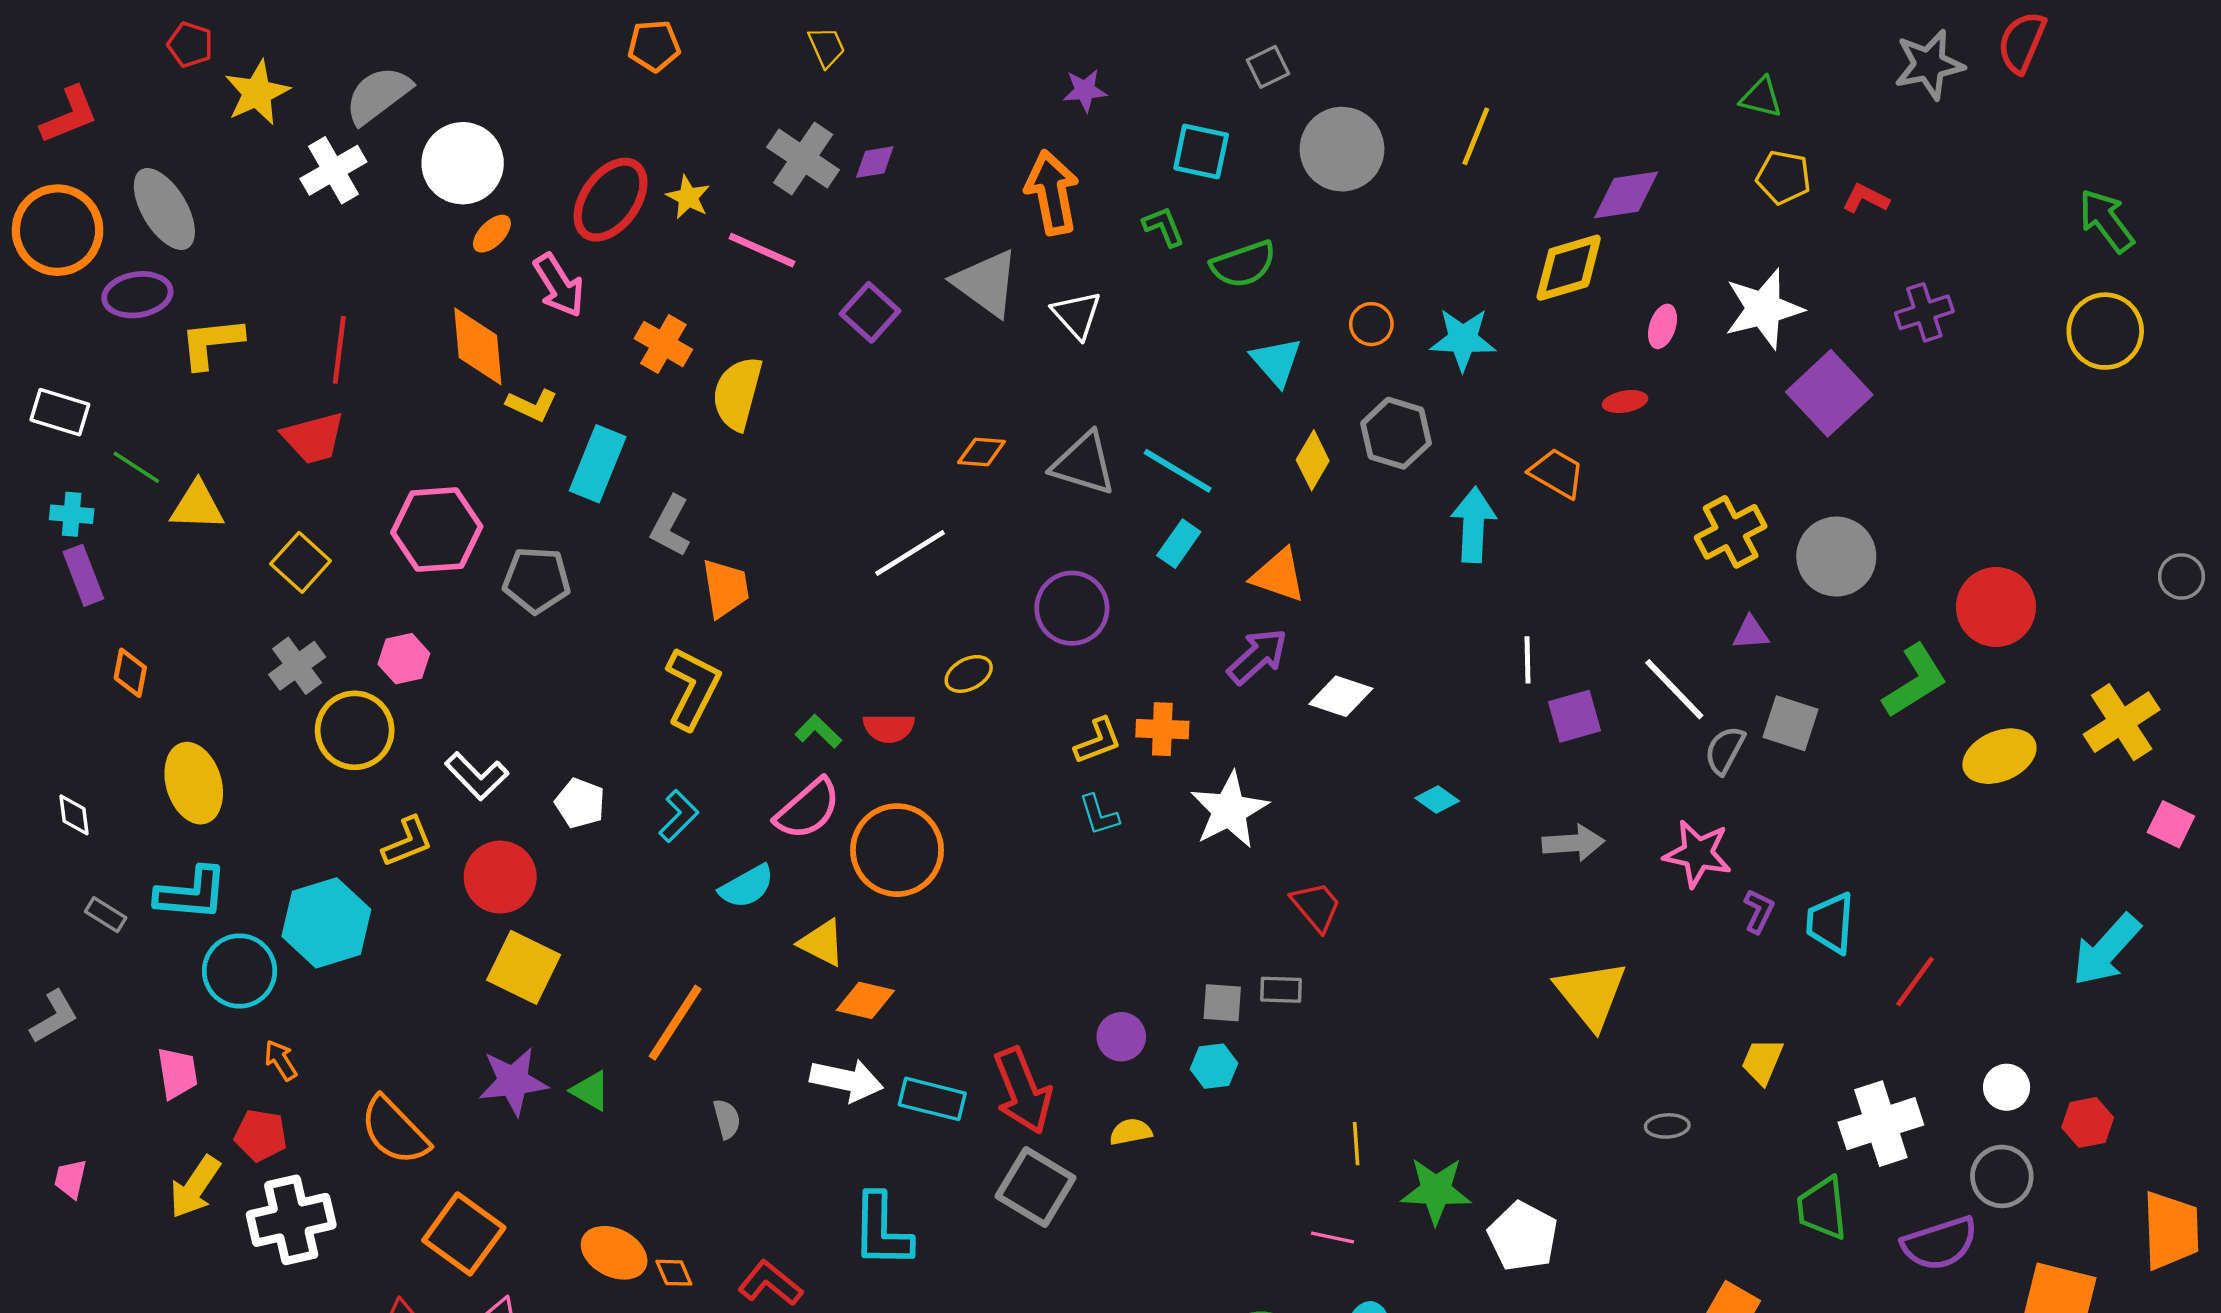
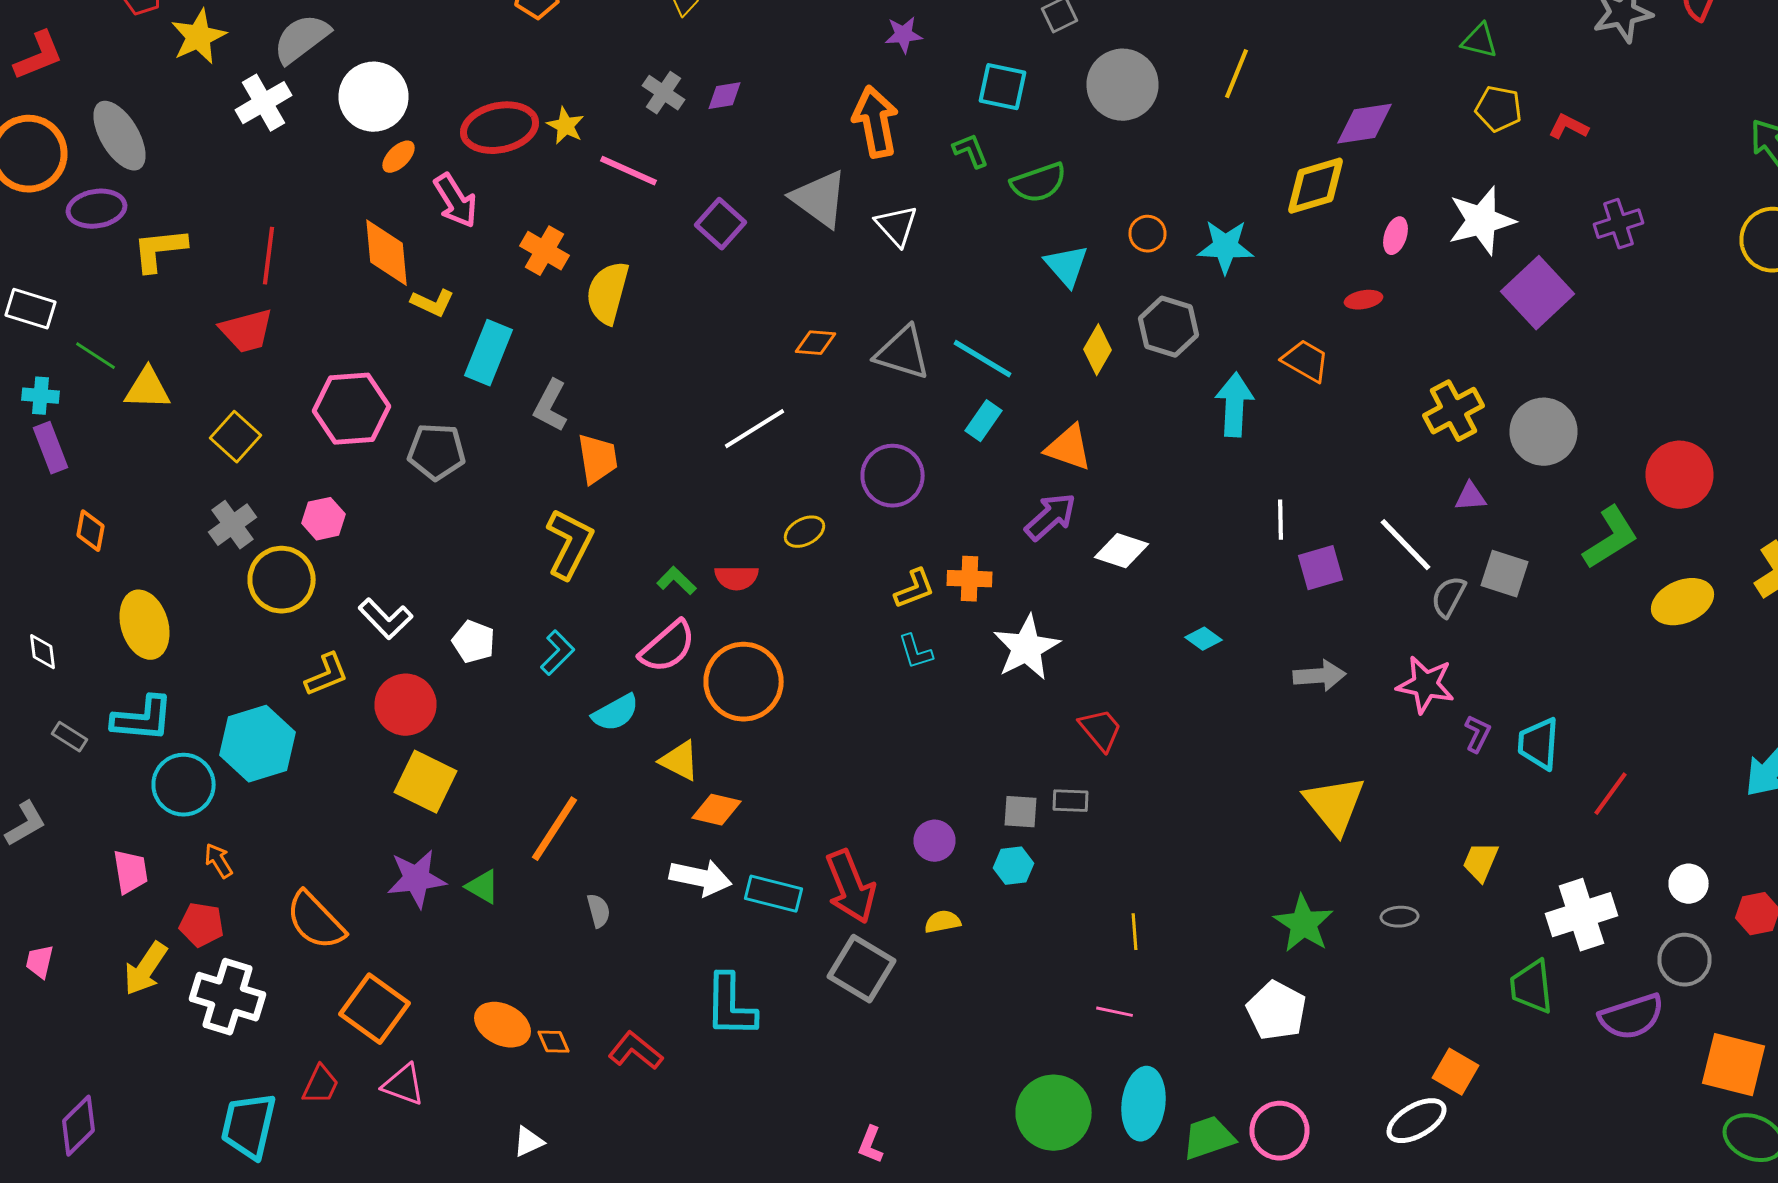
gray cross: (803, 159) -> (664, 93), size x0.7
red ellipse: (611, 200) -> (500, 128), turned 42
green star: (1436, 1191) -> (1304, 924), moved, turned 30
white cross: (291, 1220) -> (228, 997), turned 30

